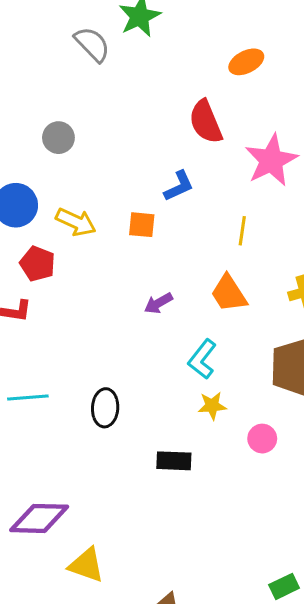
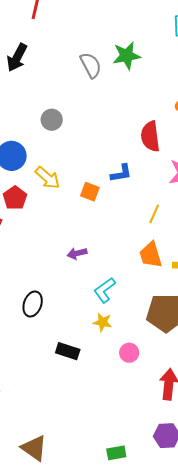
orange trapezoid: (229, 293) -> (151, 255), moved
purple arrow: (158, 303) -> (77, 253), moved

